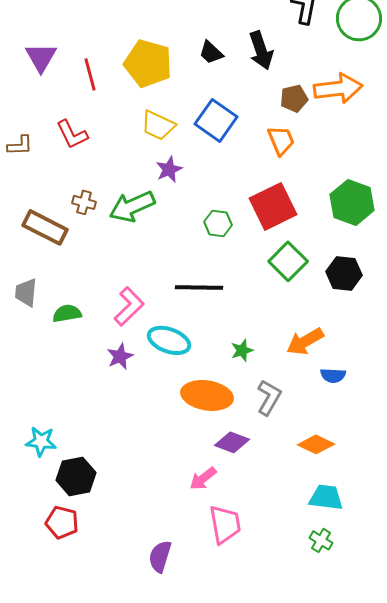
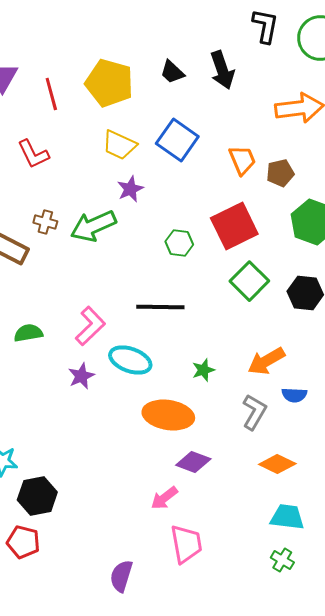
brown pentagon: (294, 98) -> (280, 173), moved
gray L-shape: (269, 397) -> (254, 412), moved

